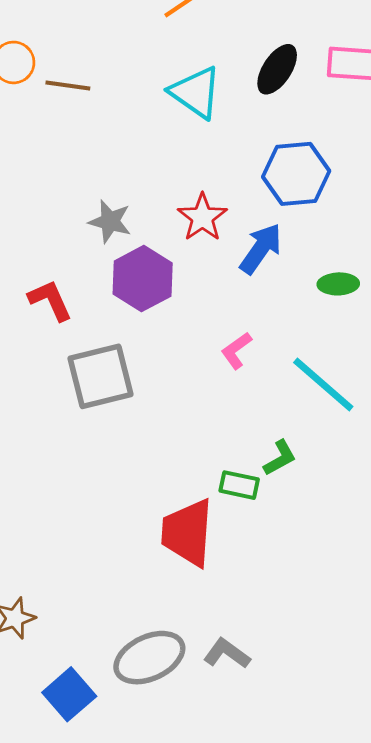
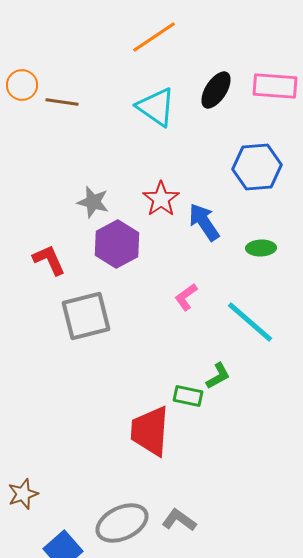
blue hexagon: (296, 174) -> (257, 167), moved
blue arrow: (261, 249) -> (204, 222), turned -69

